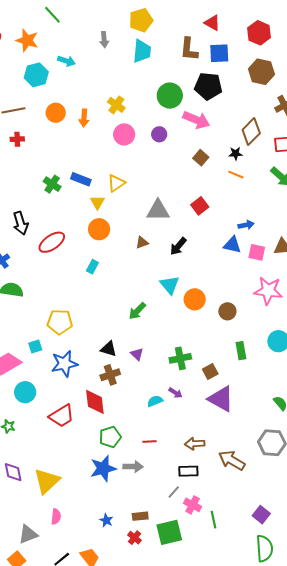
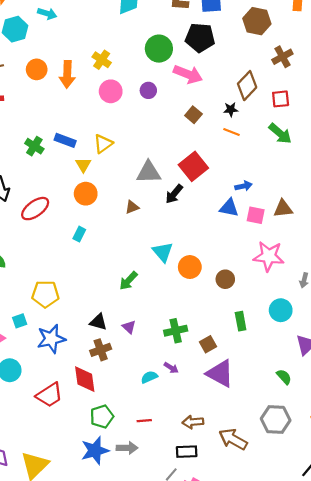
orange arrow: (84, 118) -> (67, 74), size x1.4
red square: (200, 206) -> (193, 166), size x1.5
black arrow: (178, 246) -> (174, 194), moved

